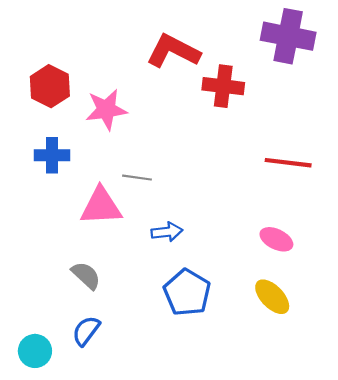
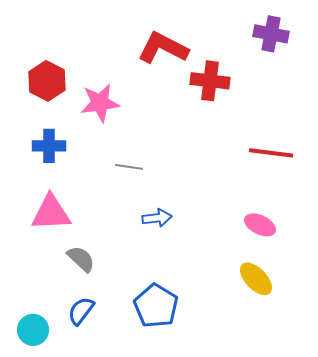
purple cross: (288, 36) -> (271, 34), size x0.7
pink triangle: (101, 206) -> (51, 213), moved
blue pentagon: (187, 292) -> (156, 306), moved

